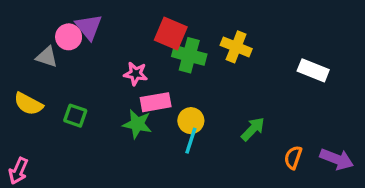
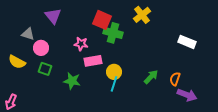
pink circle: (69, 37) -> (41, 48), moved
yellow cross: (236, 47) -> (142, 15), moved, turned 30
green star: (137, 124) -> (72, 81), moved
orange semicircle: (293, 157) -> (175, 79), moved
purple arrow: (337, 159) -> (187, 95), moved

